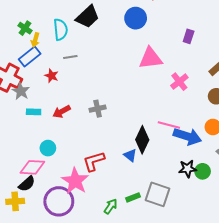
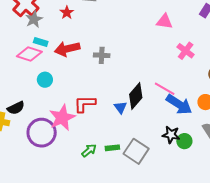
pink triangle: (151, 58) -> (164, 21), size x0.7
pink cross: (179, 82) -> (186, 51), turned -30
red arrow: (62, 111) -> (67, 49), size x1.4
pink diamond: (32, 167) -> (29, 54), moved

